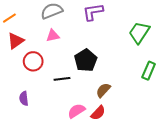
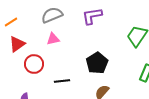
black pentagon: (86, 60) -> (97, 63), moved

